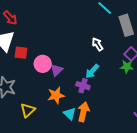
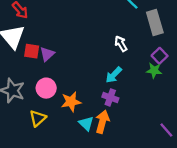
pink circle: (43, 64) -> (46, 88), moved
purple triangle: (57, 70) -> (47, 54), moved
purple cross: (83, 86) -> (110, 97), moved

